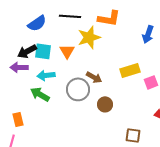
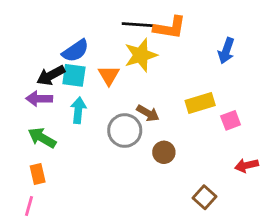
black line: (70, 16) -> (138, 25), moved
blue semicircle: (37, 23) -> (75, 51), moved
cyan arrow: (46, 75) -> (78, 110), turned 102
green arrow: (40, 94) -> (42, 138), moved
brown square: (133, 135) -> (204, 197), turned 35

